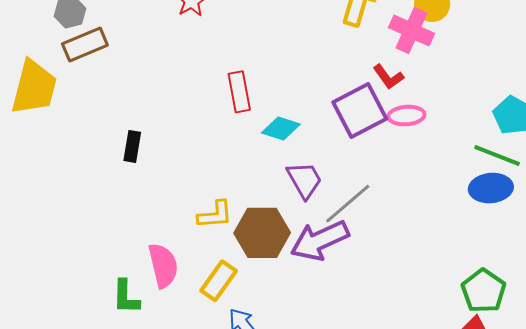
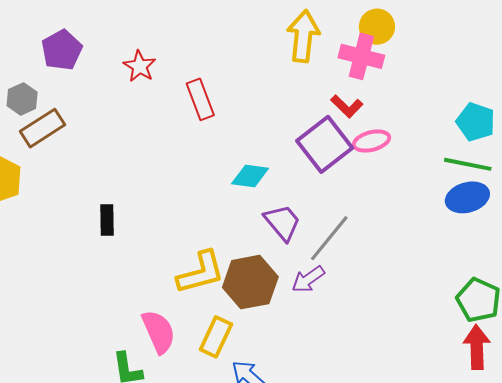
red rectangle: (239, 92) -> (200, 99), moved
yellow L-shape: (215, 215) -> (201, 273), size x1.4
purple arrow: (320, 240) -> (308, 279), size x0.6

